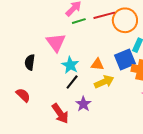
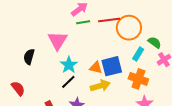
blue square: (125, 59) -> (112, 66), moved

